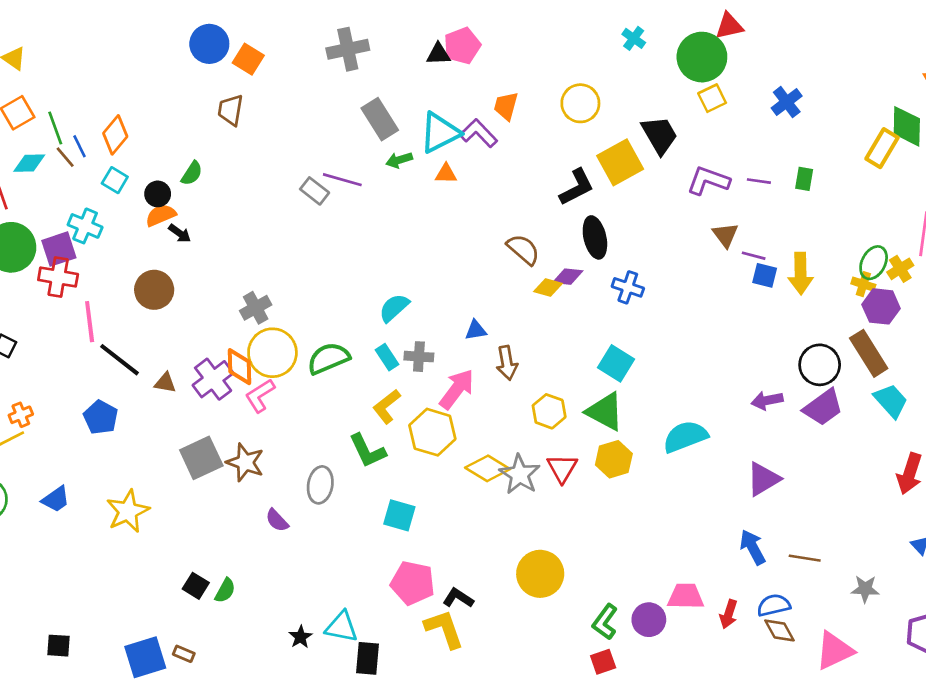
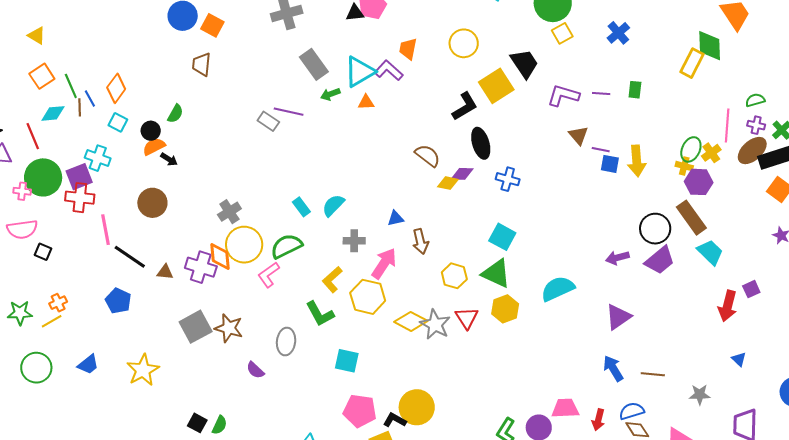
brown line: (65, 157) -> (80, 107), turned 42
cyan rectangle: (387, 357) -> (301, 207), moved
purple cross: (213, 379) -> (201, 267), turned -32
pink L-shape: (260, 396) -> (269, 275), moved
yellow circle: (540, 574) -> (417, 407), moved

